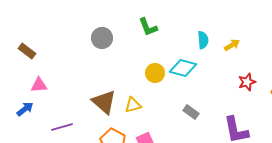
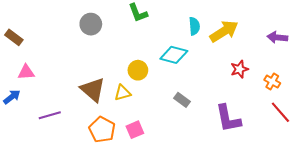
yellow arrow: (232, 45) -> (224, 31), size x1.8
yellow circle: (155, 73) -> (138, 70), moved

